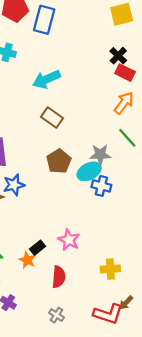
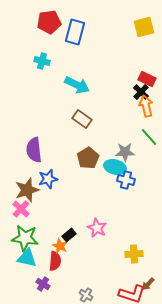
black cross: (118, 56) -> (141, 92), moved
cyan arrow: (46, 79) -> (77, 85), turned -130
orange arrow: (124, 103) -> (146, 106), turned -50
cyan ellipse: (89, 171) -> (115, 167), turned 40
red semicircle: (59, 277) -> (55, 261), moved

